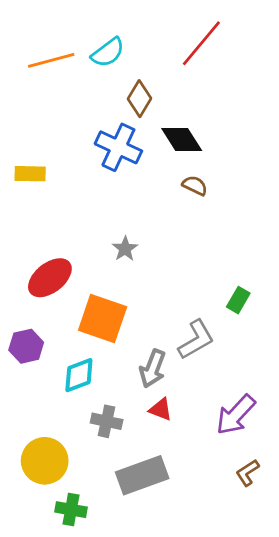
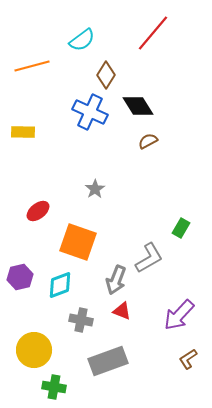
orange line: (51, 60) -> (32, 66), moved
brown semicircle: (195, 186) -> (148, 141), turned -54
red ellipse: (50, 278) -> (38, 211), size x0.7
purple hexagon: (26, 346) -> (20, 277), moved

